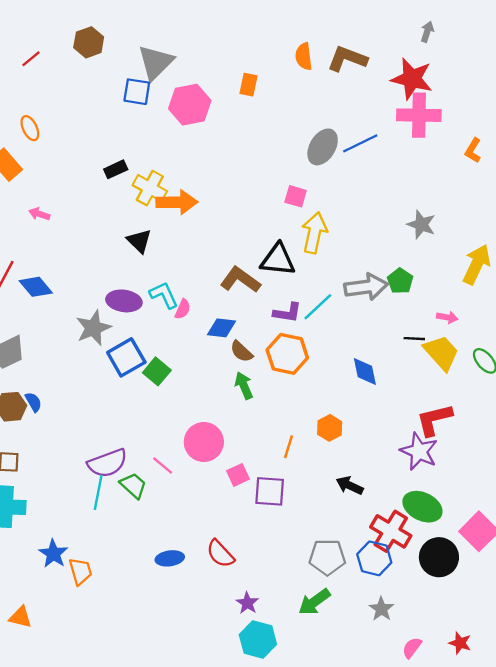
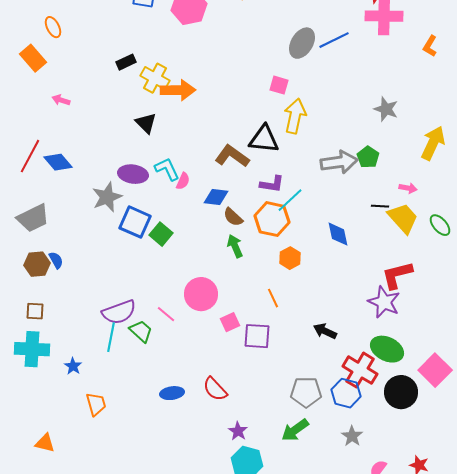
cyan line: (318, 307) -> (290, 200), moved
blue square: (126, 357) -> (135, 222), turned -36
orange hexagon: (330, 428) -> (290, 258), moved
orange line: (288, 447) -> (273, 298), turned -42
blue star: (53, 554) -> (73, 366), moved, size x0.7

